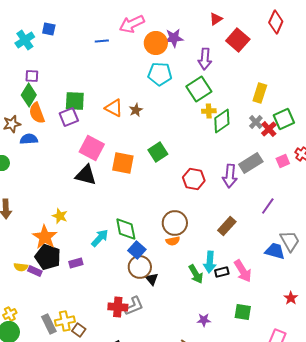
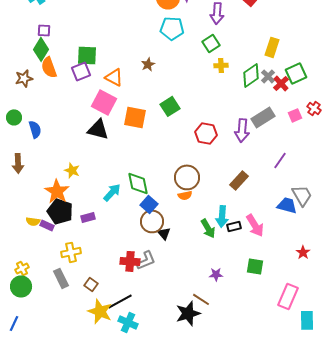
green square: (199, 89) -> (211, 43), size x0.7
orange triangle: (114, 108) -> (114, 77), moved
green diamond: (222, 121) -> (251, 75), moved
blue semicircle: (29, 139) -> (35, 129), moved, turned 78
yellow cross: (65, 321) -> (71, 252), moved

